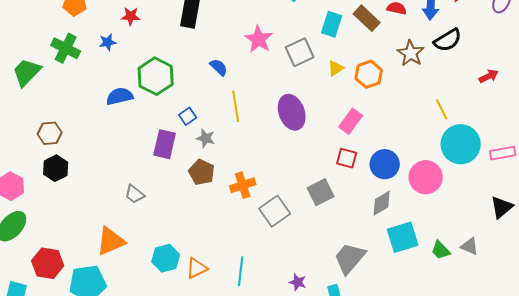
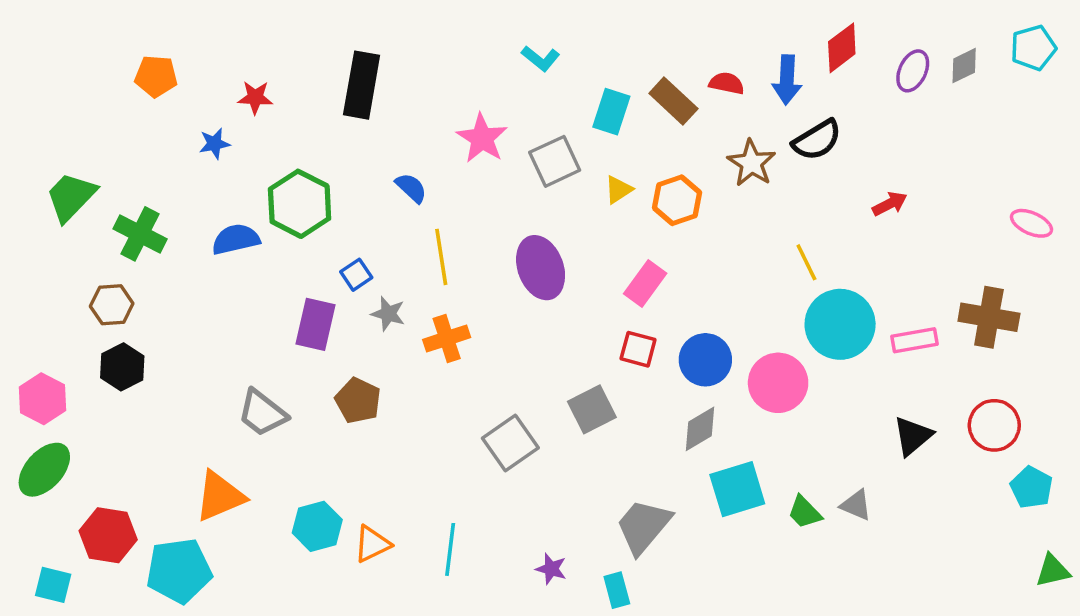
green cross: (66, 48) -> (140, 234), moved
brown pentagon: (202, 172) -> (358, 401), moved
orange cross: (243, 185) -> (447, 339), moved
gray trapezoid: (135, 194) -> (262, 413), size x1.4

